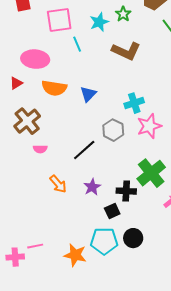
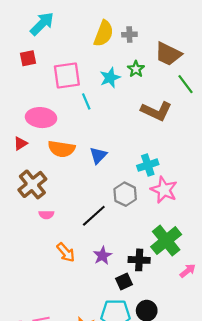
brown L-shape: (126, 51) -> (156, 111), moved
pink star: (149, 126) -> (164, 190), turned -30

